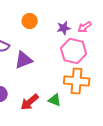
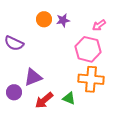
purple star: (64, 28) -> (63, 20), moved
purple triangle: (24, 60) -> (33, 77), moved

